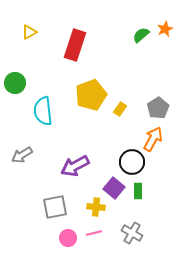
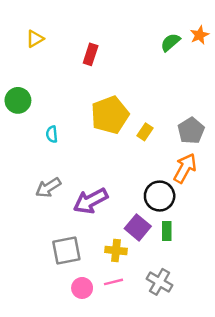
red rectangle: (75, 45) -> (91, 54), size x0.6
cyan semicircle: (43, 111) -> (52, 134), size x0.5
gray arrow: (22, 155) -> (48, 188), moved

